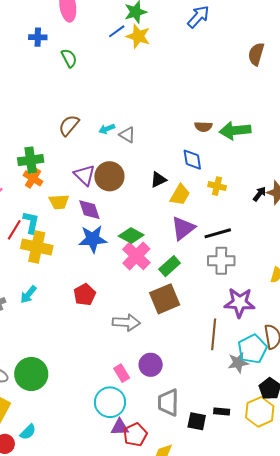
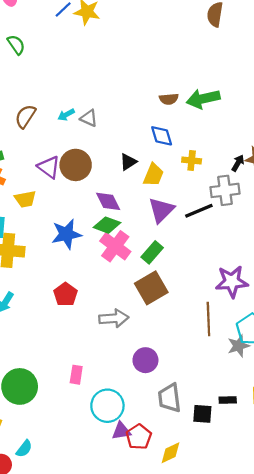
purple diamond: (89, 210) -> (108, 201), moved
gray cross: (221, 261) -> (225, 190), moved
pink rectangle: (122, 373) -> (76, 375), moved, turned 48

